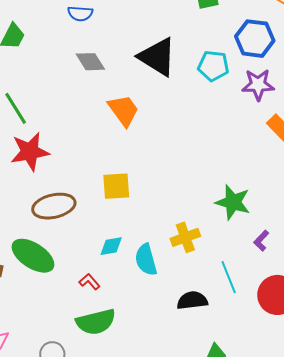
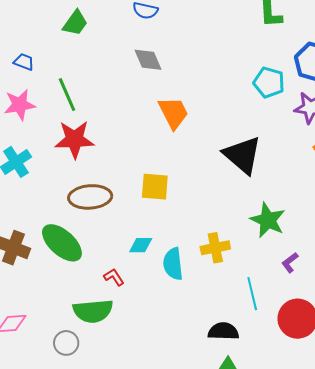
black triangle: (157, 57) -> (242, 155), moved
black semicircle: (192, 300) -> (223, 331), moved
green semicircle: (96, 322) -> (93, 311), moved

